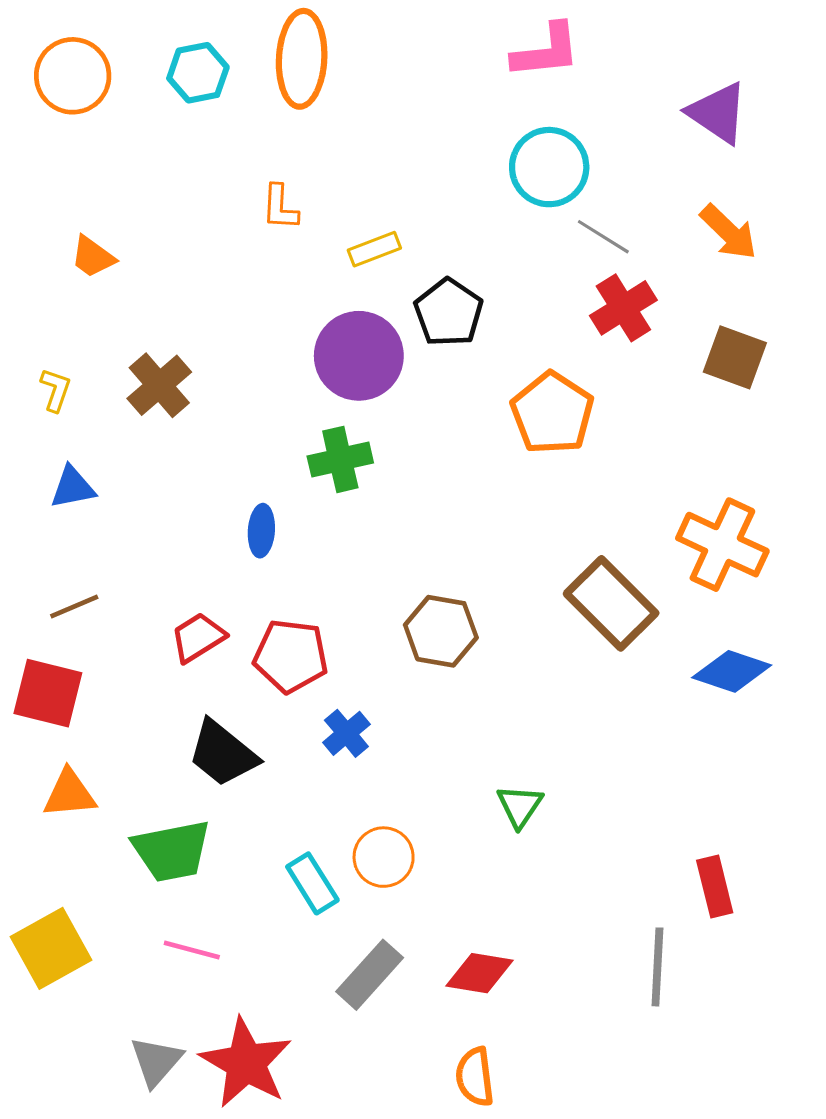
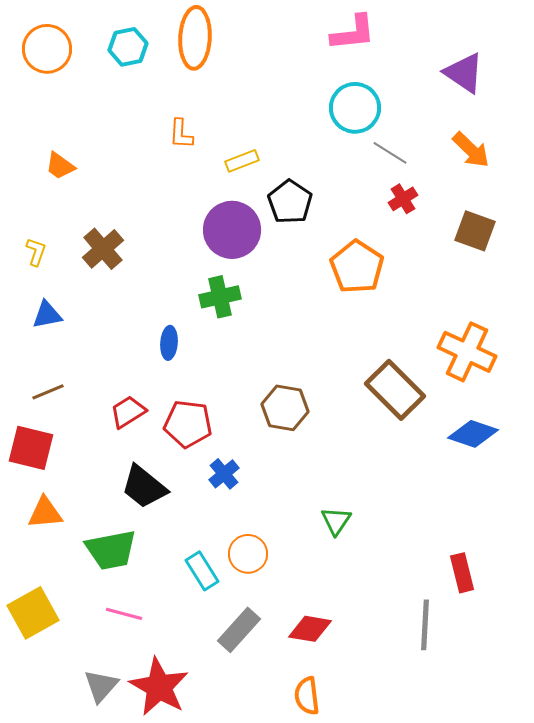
red cross: (623, 308) -> (403, 199), size x0.7

